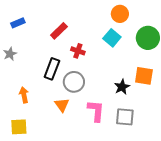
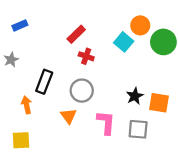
orange circle: (120, 14) -> (140, 25), moved
red rectangle: (59, 31) -> (76, 34), moved
black rectangle: (52, 69) -> (44, 82), moved
orange square: (144, 76) -> (159, 103), moved

